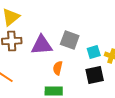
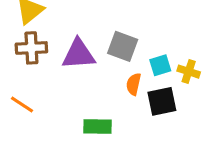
orange semicircle: (58, 68) -> (134, 84), moved

